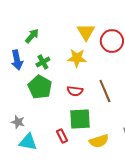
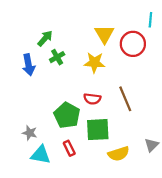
green cross: (43, 62) -> (57, 57), moved
green pentagon: (40, 87) -> (67, 115), moved
red rectangle: (62, 136) -> (69, 148), moved

